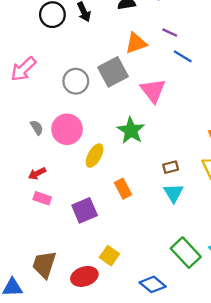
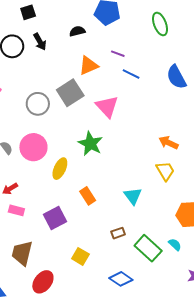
brown rectangle: (171, 167) -> (118, 233), moved
brown trapezoid: (44, 264) -> (22, 253), moved
red ellipse: (84, 276) -> (43, 282), moved, turned -30

